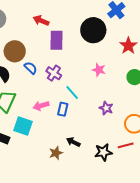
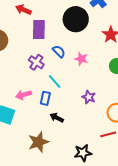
blue semicircle: (31, 68) -> (59, 51), moved
black arrow: (73, 142) -> (57, 118), moved
black star: (103, 152) -> (83, 153), moved
brown star: (56, 153) -> (38, 142), size x1.5

